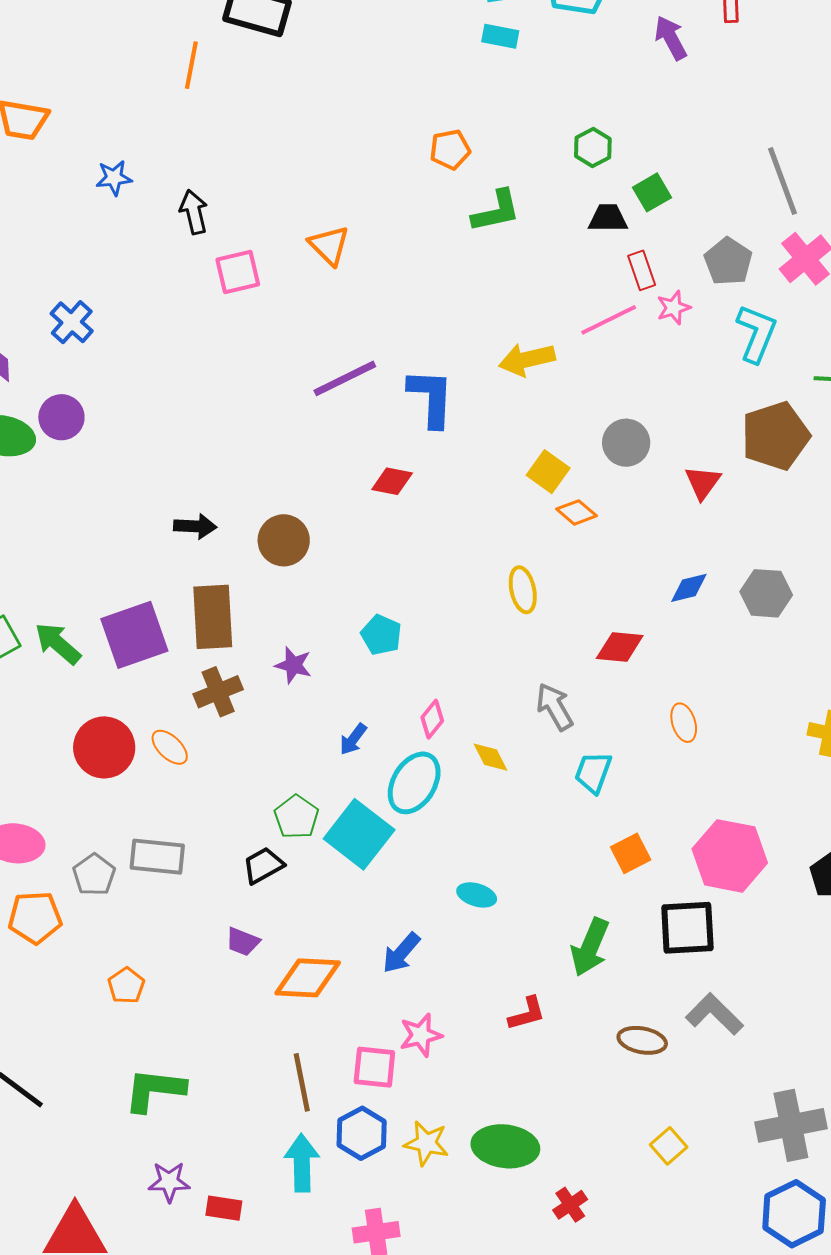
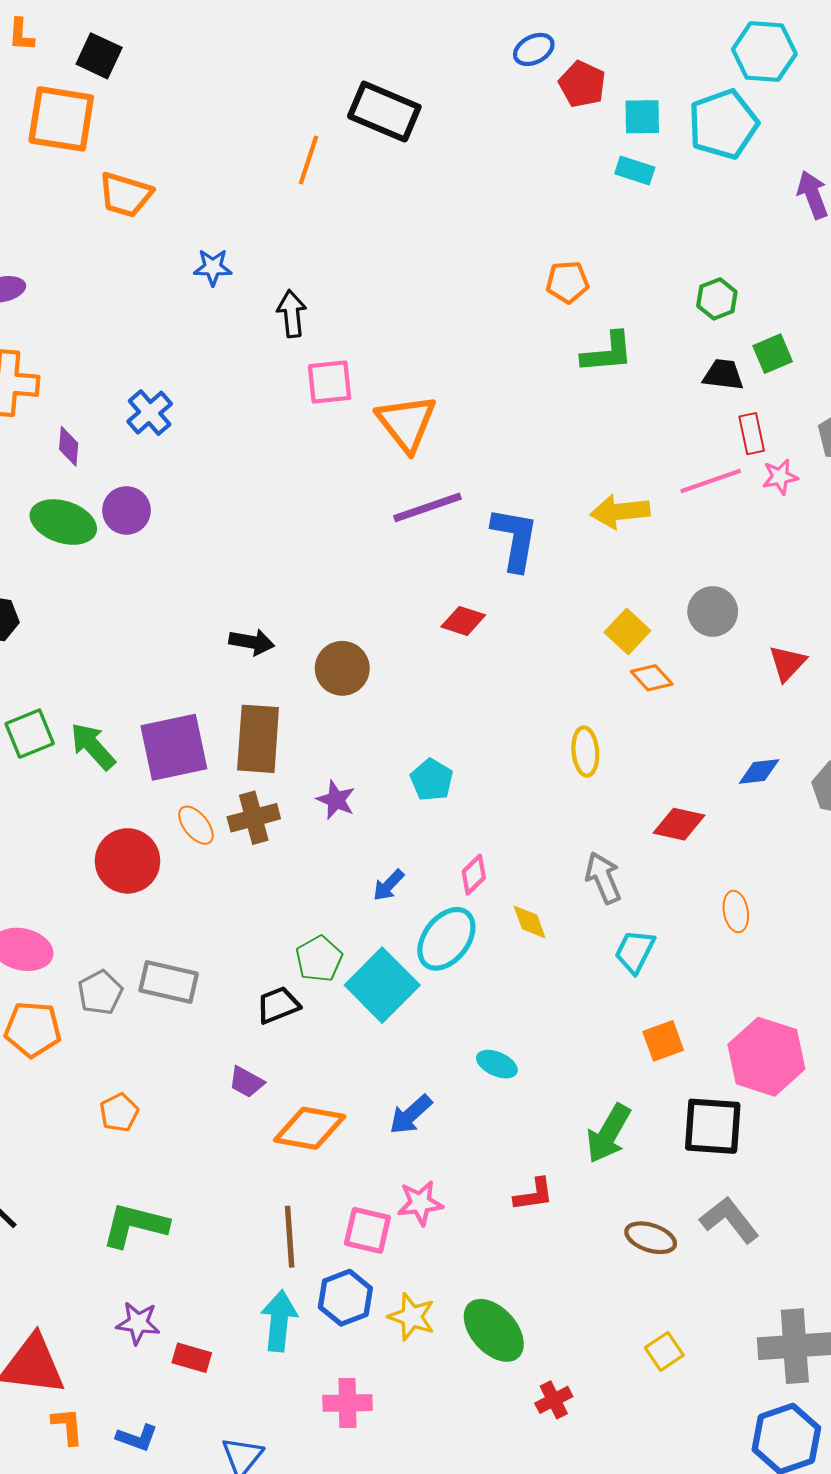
orange triangle: (329, 245) -> (406, 423), moved, size x1.4
orange ellipse: (170, 747) -> (196, 825), moved
green ellipse: (505, 1146) -> (494, 1330), turned 34

